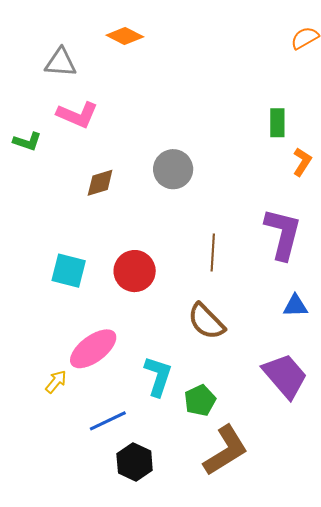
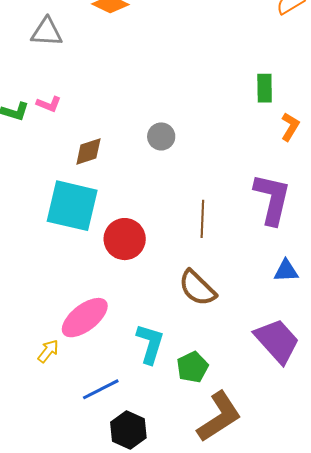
pink L-shape: (77, 115) -> (49, 104), moved, size x0.6
gray circle: (173, 169) -> (161, 136), size x0.7
cyan square: (69, 271) -> (72, 206), moved, size x1.5

